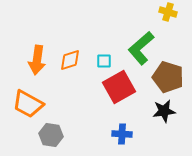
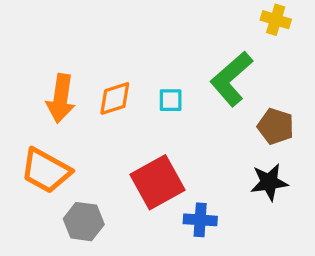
brown pentagon: (168, 77) -> (276, 126), size x0.7
red square: (119, 87) -> (158, 182), moved

